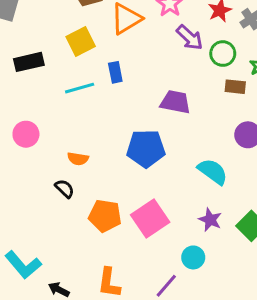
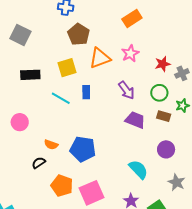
purple arrow: (190, 38) -> (126, 90), moved
cyan line: (80, 88) -> (61, 98), turned 36
purple trapezoid: (175, 102) -> (135, 120), moved
blue pentagon: (146, 149) -> (83, 149), moved
black semicircle: (65, 189) -> (39, 163), turned -88

